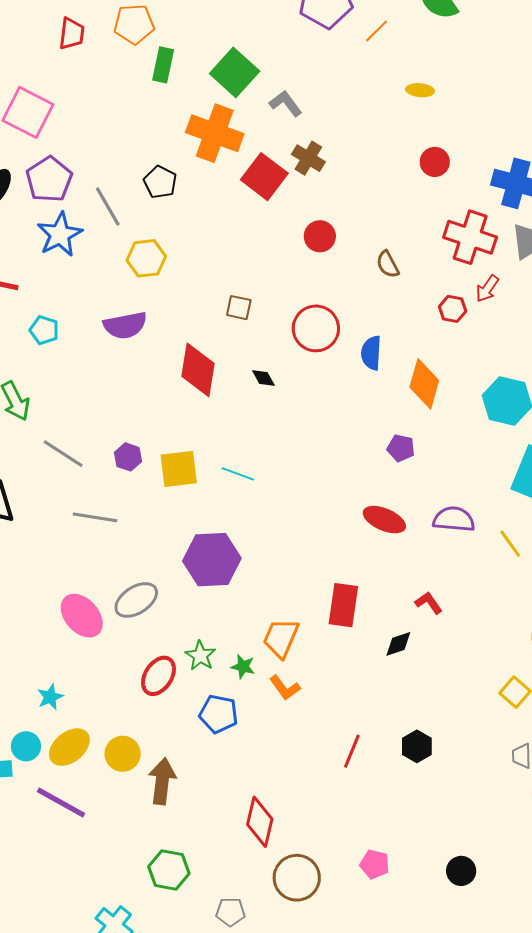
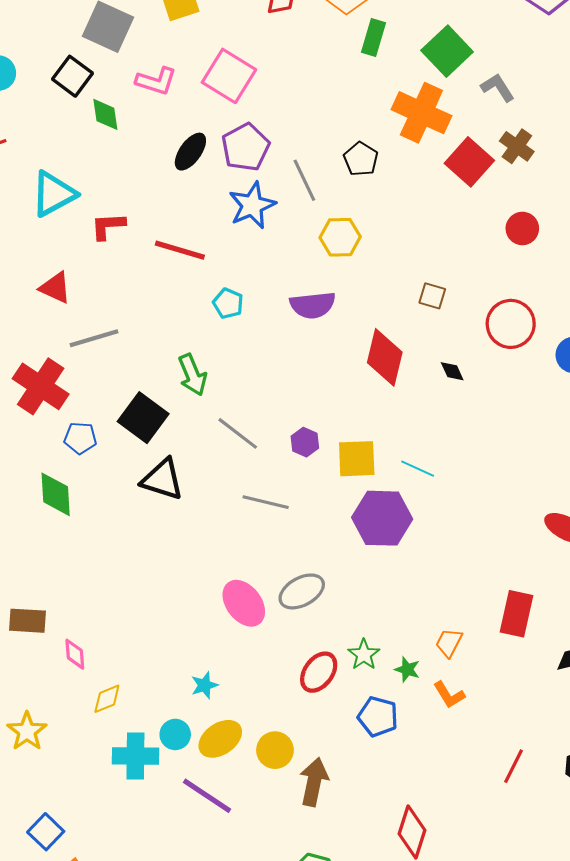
purple hexagon: (212, 560) -> (382, 518), moved
orange trapezoid: (281, 638) -> (449, 643), size x0.7

